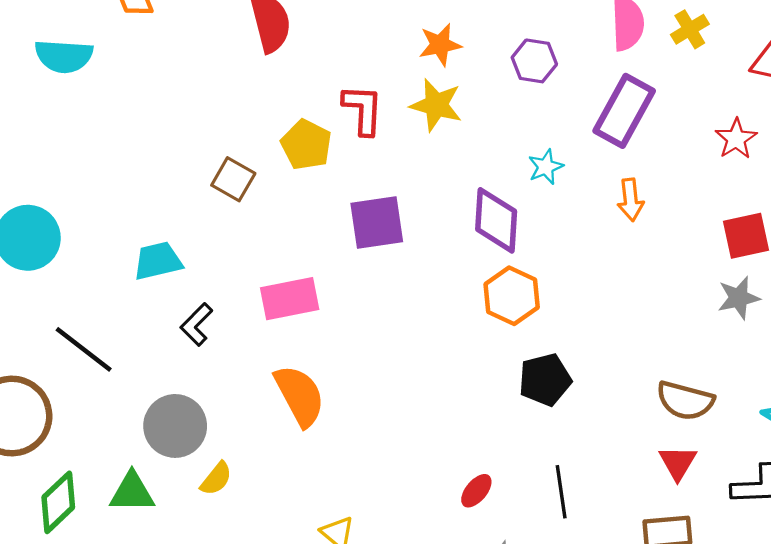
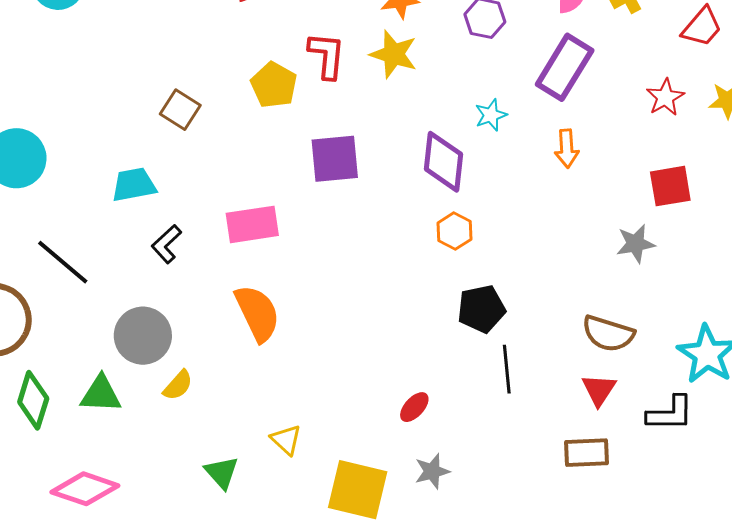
brown square: (233, 179) -> (180, 110), moved
orange hexagon: (512, 296) -> (454, 231), size x0.7
gray star: (739, 298) -> (636, 244), moved
black line: (561, 492) -> (507, 369), moved
green diamond: (58, 502) -> (33, 400), turned -32

